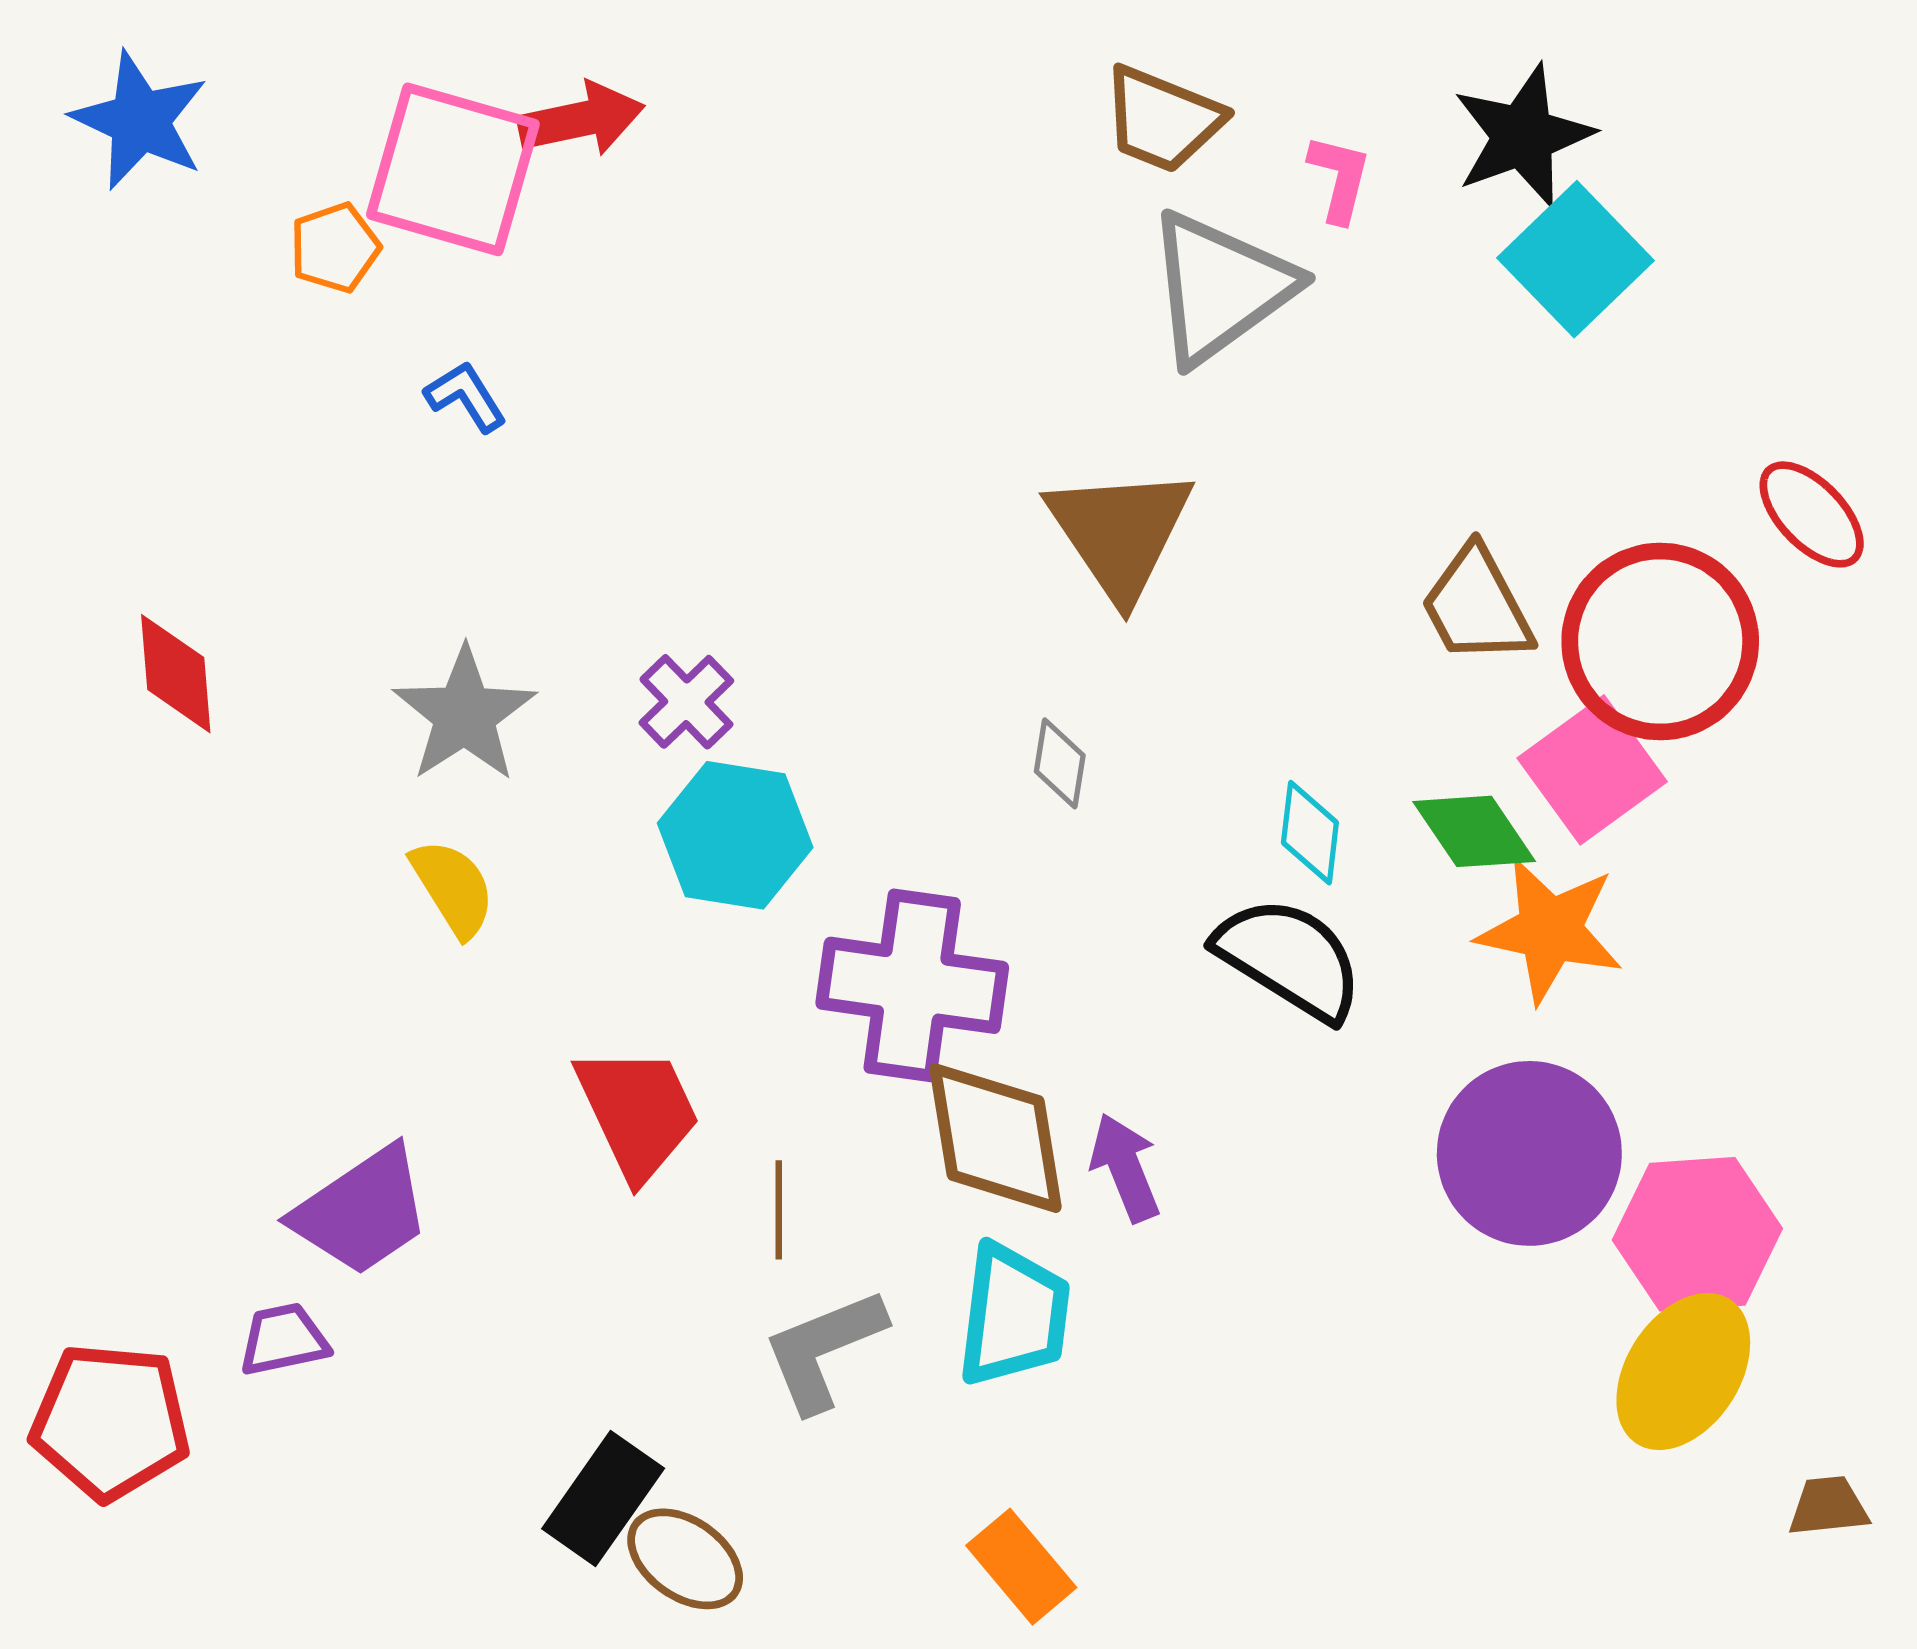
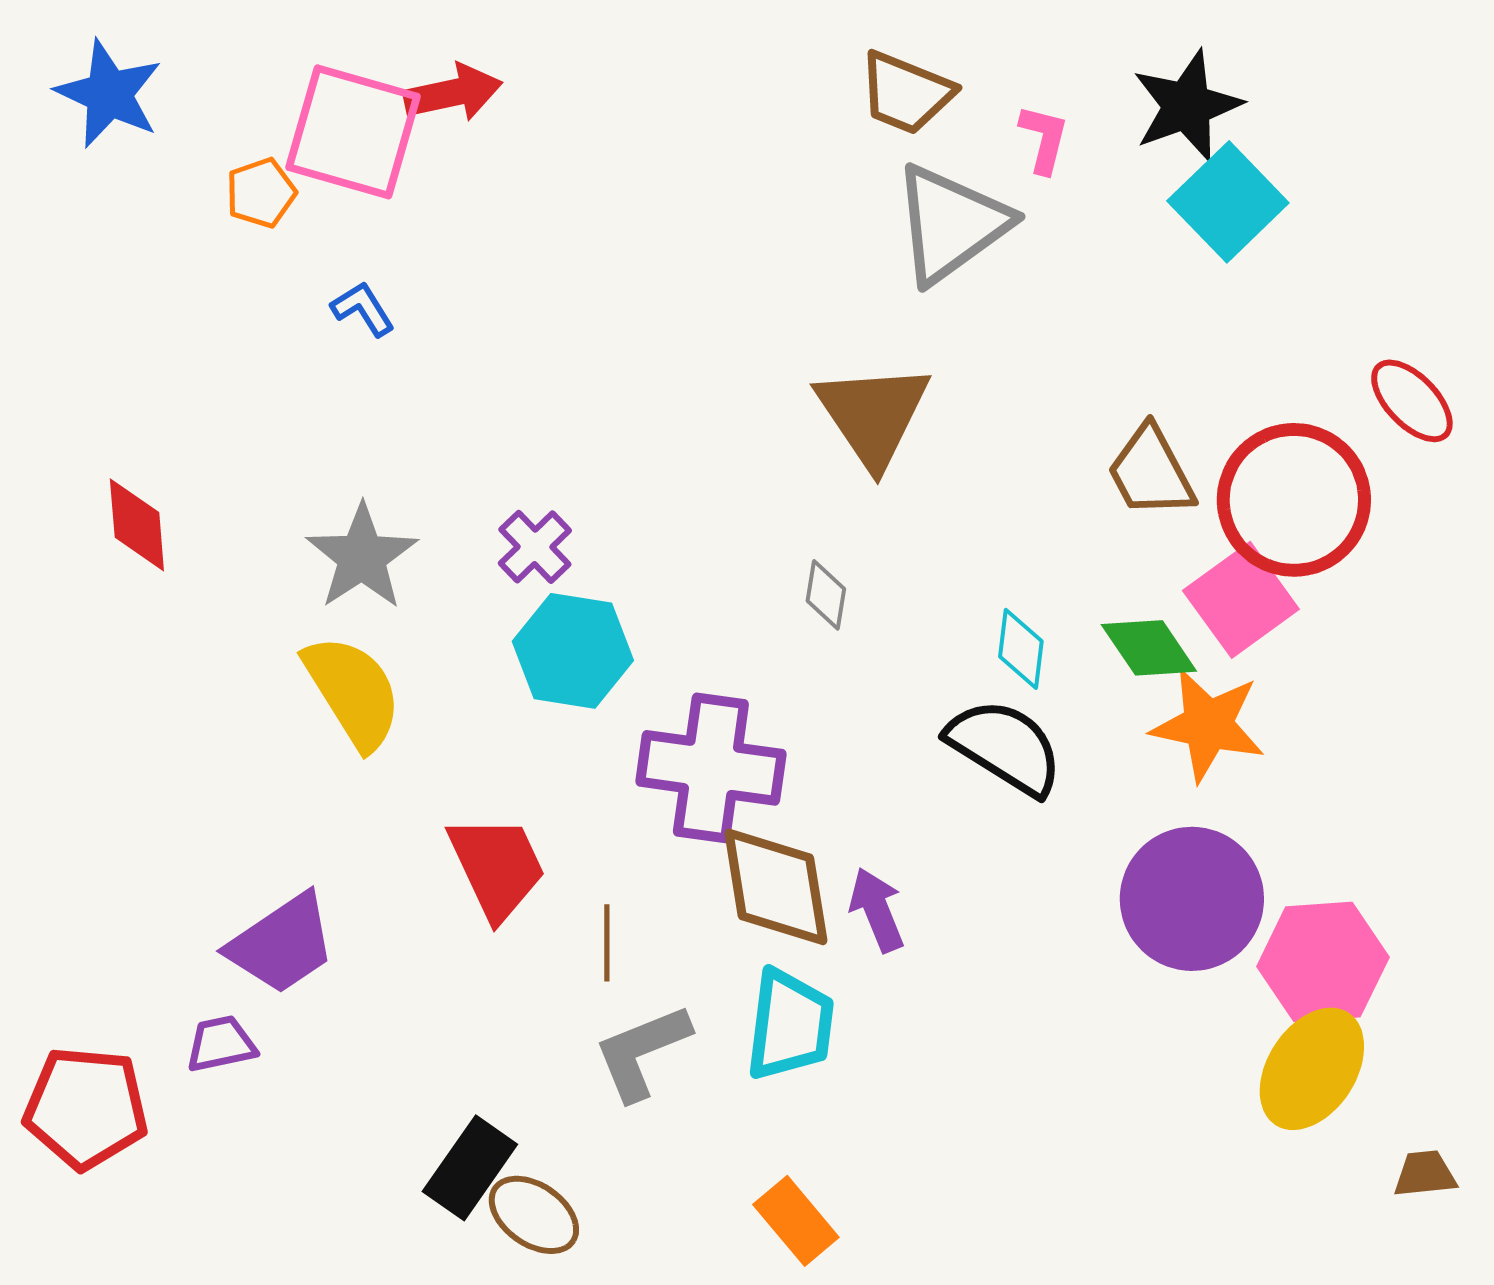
yellow semicircle: (453, 888) -> (353, 692), size x1.5

